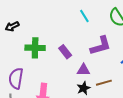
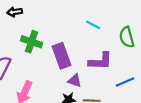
cyan line: (84, 16) -> (93, 25), turned -48
purple rectangle: (65, 52) -> (61, 56), size x1.6

